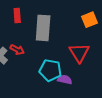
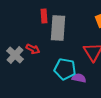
red rectangle: (17, 16) -> (44, 16), moved

